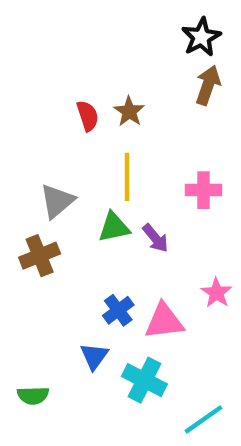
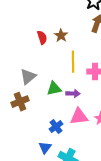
yellow line: (127, 177) -> (73, 62), moved
purple arrow: (155, 238) -> (73, 94), turned -48
pink triangle: (164, 321) -> (79, 117), moved

